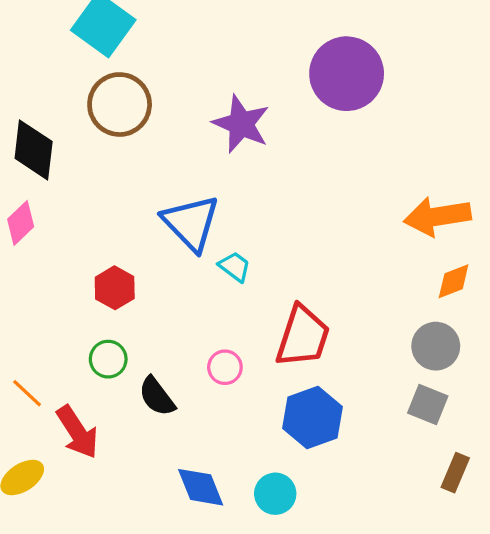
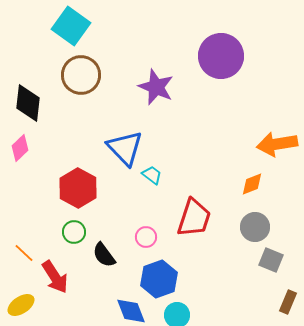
orange diamond: (454, 281) -> (252, 184), moved
red hexagon: (115, 288) -> (78, 188), size x1.5
gray circle: (436, 346) -> (255, 227), moved
blue hexagon: (313, 417) -> (159, 279), moved

